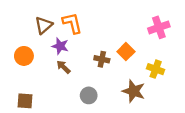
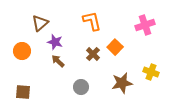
orange L-shape: (72, 23) -> (92, 21), moved
brown cross: (102, 59) -> (93, 54), turned 32
yellow cross: (156, 69) -> (151, 72), moved
brown star: (134, 91) -> (122, 83), turned -30

